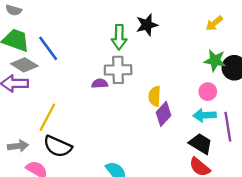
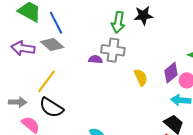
gray diamond: (24, 65) -> (52, 45), moved
yellow semicircle: (155, 96) -> (141, 77), turned 144
purple diamond: (164, 114) -> (171, 73), moved

